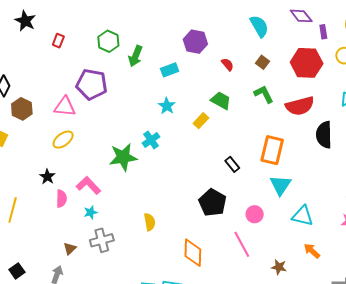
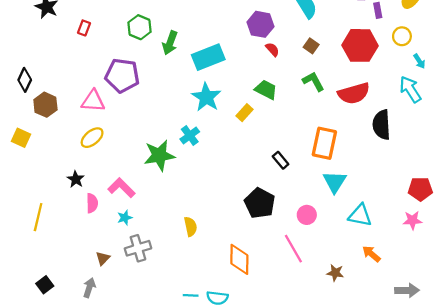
purple hexagon: (195, 42) -> (260, 24), moved
cyan rectangle: (170, 70) -> (208, 57), size x1.6
cyan star: (167, 106) -> (206, 97), size x1.5

